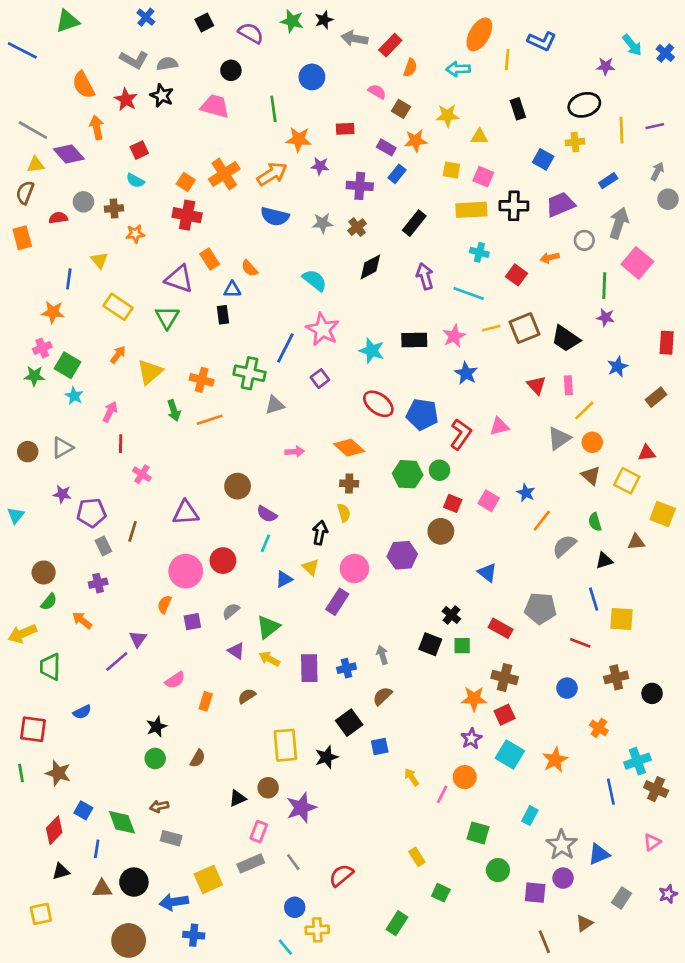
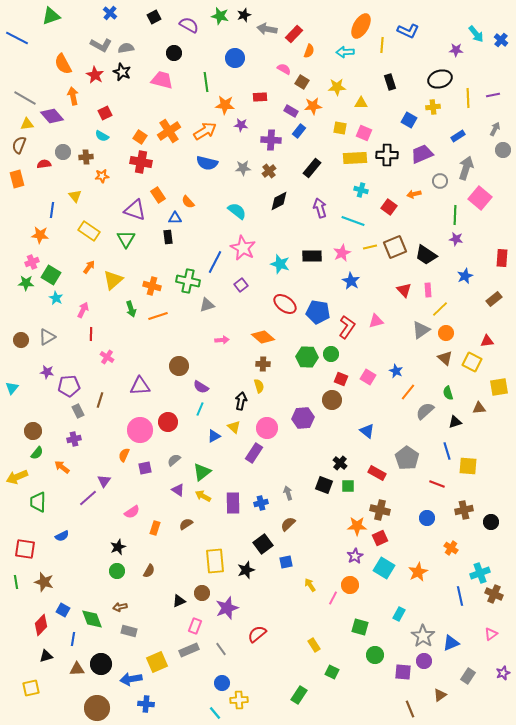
yellow square: (663, 514) -> (499, 387), turned -30
gray pentagon: (540, 608) -> (407, 458), turned 30
red semicircle: (341, 875) -> (257, 634), moved

